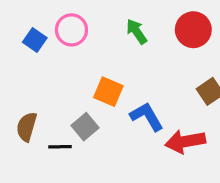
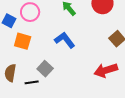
orange square: (108, 92) -> (23, 41), moved
blue L-shape: (147, 117) -> (65, 40), moved

